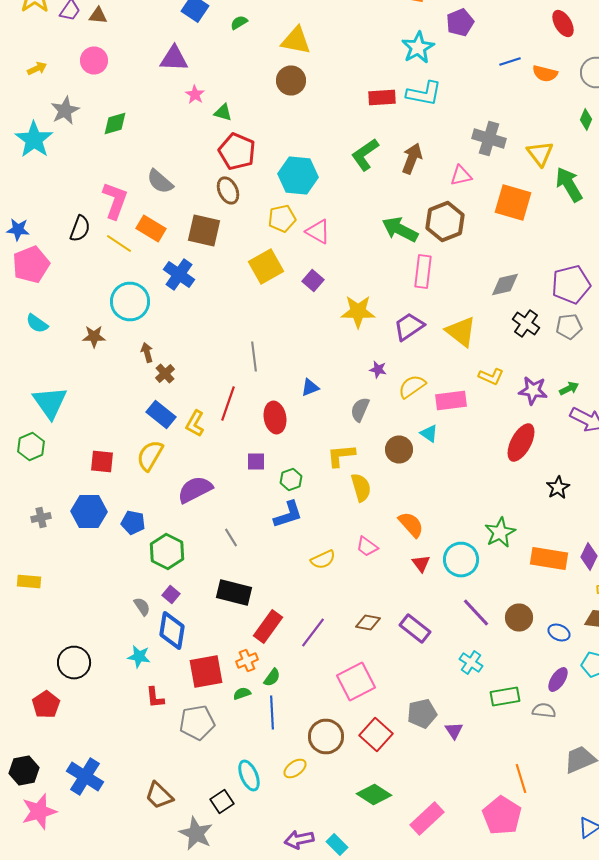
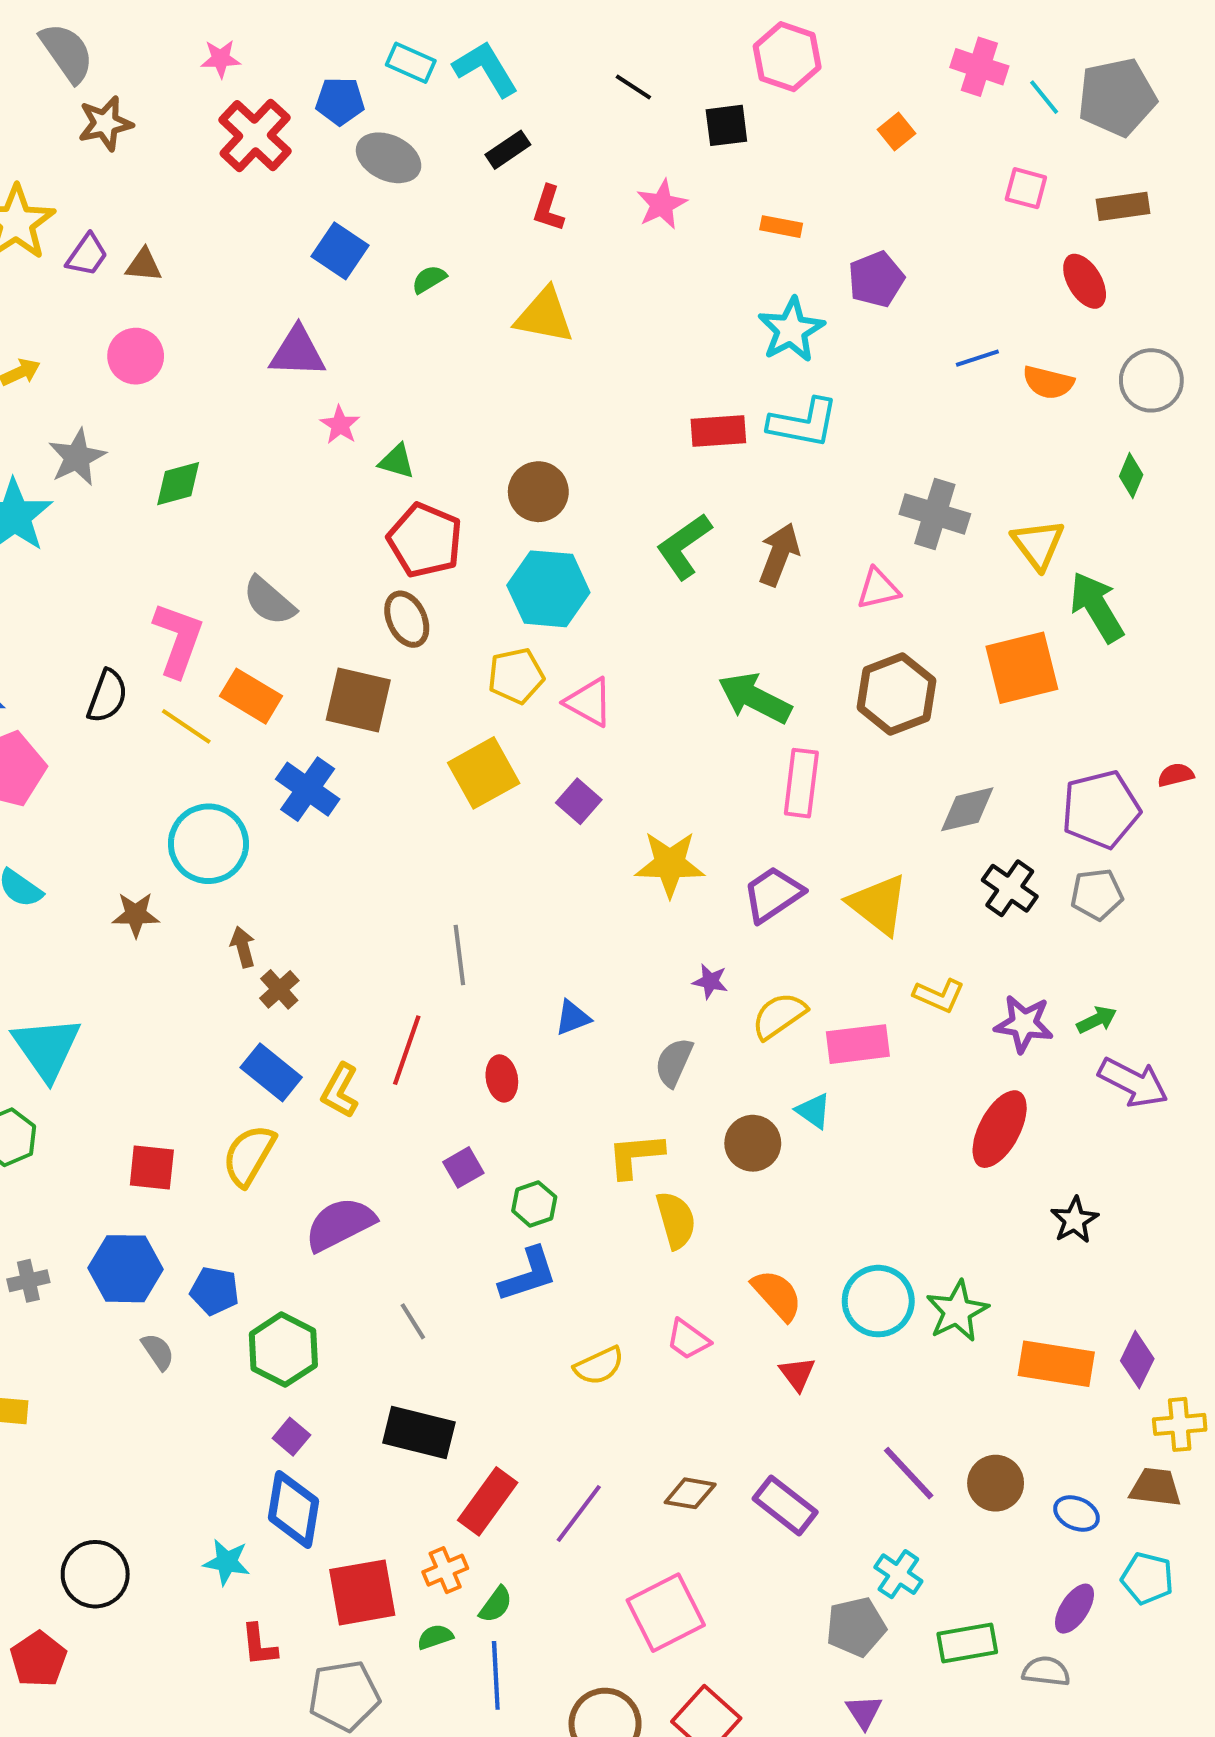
brown circle: (291, 80) -> (538, 492), moved
orange square: (513, 202) -> (1022, 668), moved, turned -30
brown hexagon: (445, 222) -> (896, 694), moved
red ellipse: (275, 418) -> (502, 1078), size x0.7
purple square: (256, 462) -> (463, 1167), turned -30
cyan circle: (461, 560) -> (878, 1301), moved
gray semicircle: (142, 606) -> (158, 1352), moved
gray pentagon: (422, 714) -> (856, 1627), moved

